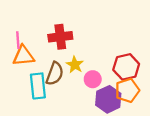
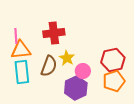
cyan rectangle: (38, 86) -> (22, 72), moved
purple hexagon: (108, 99) -> (76, 88), moved

